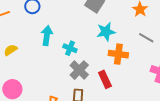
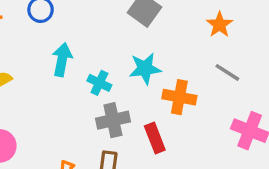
cyan star: (106, 32) -> (145, 69), moved
gray cross: (79, 70) -> (113, 120), turned 30

